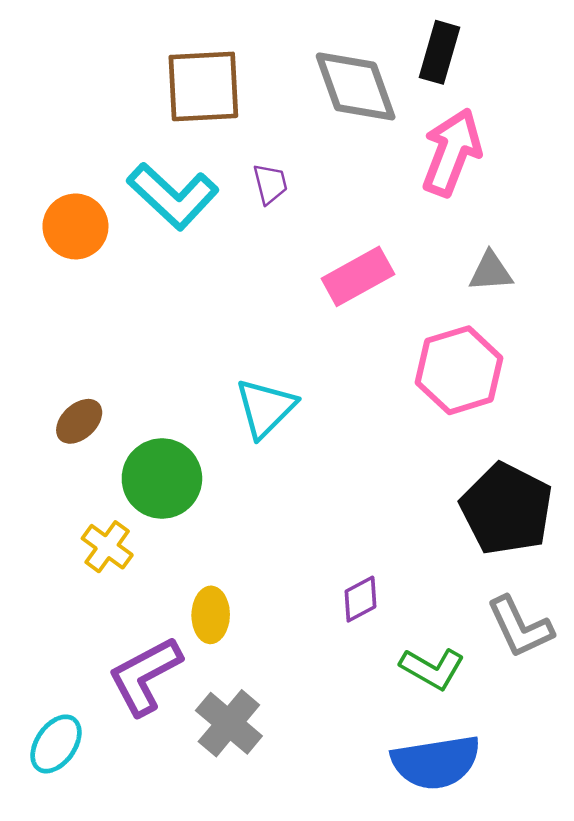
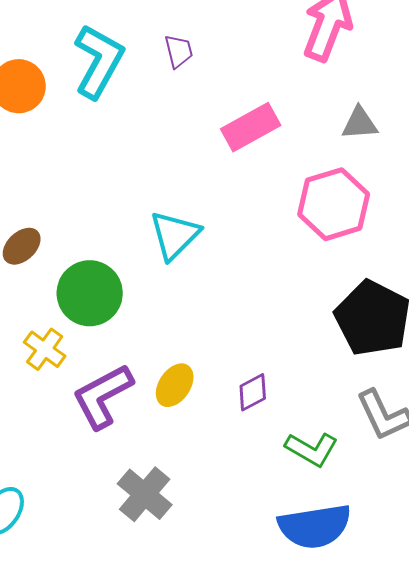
cyan L-shape: (173, 196) -> (99, 61), turned -104
yellow ellipse: (211, 615) -> (175, 385), moved, turned 33
purple L-shape: (145, 676) -> (103, 396), moved

